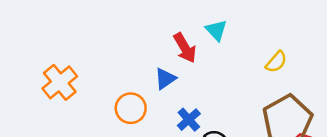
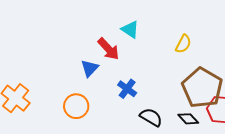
blue triangle: (165, 79) -> (90, 68), moved
blue cross: (189, 120) -> (127, 89), moved

